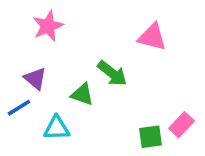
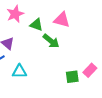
pink triangle: (152, 37) -> (62, 20), moved
green triangle: (82, 94) -> (36, 25), moved

